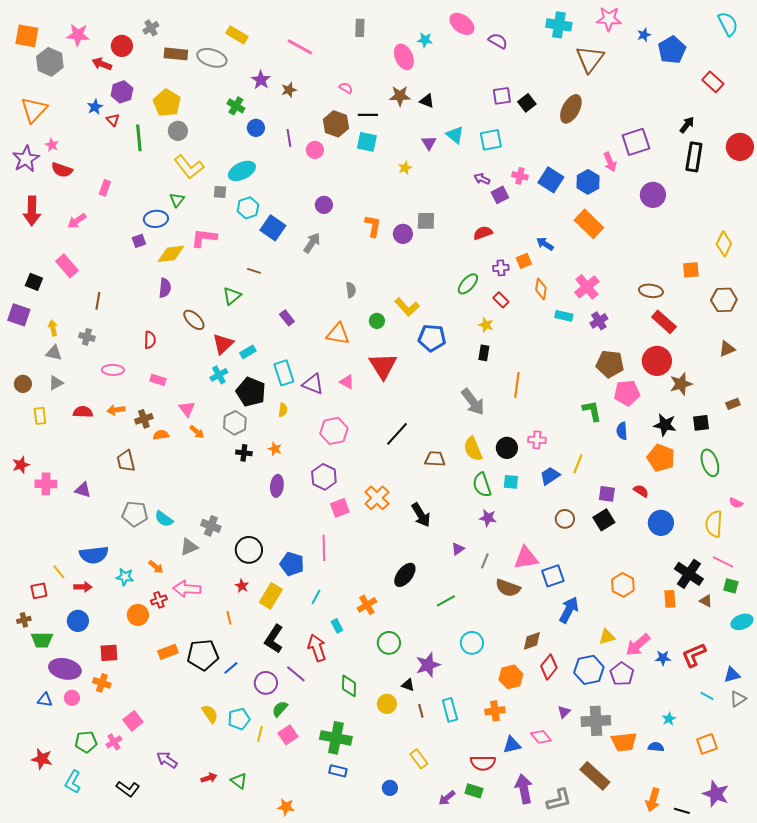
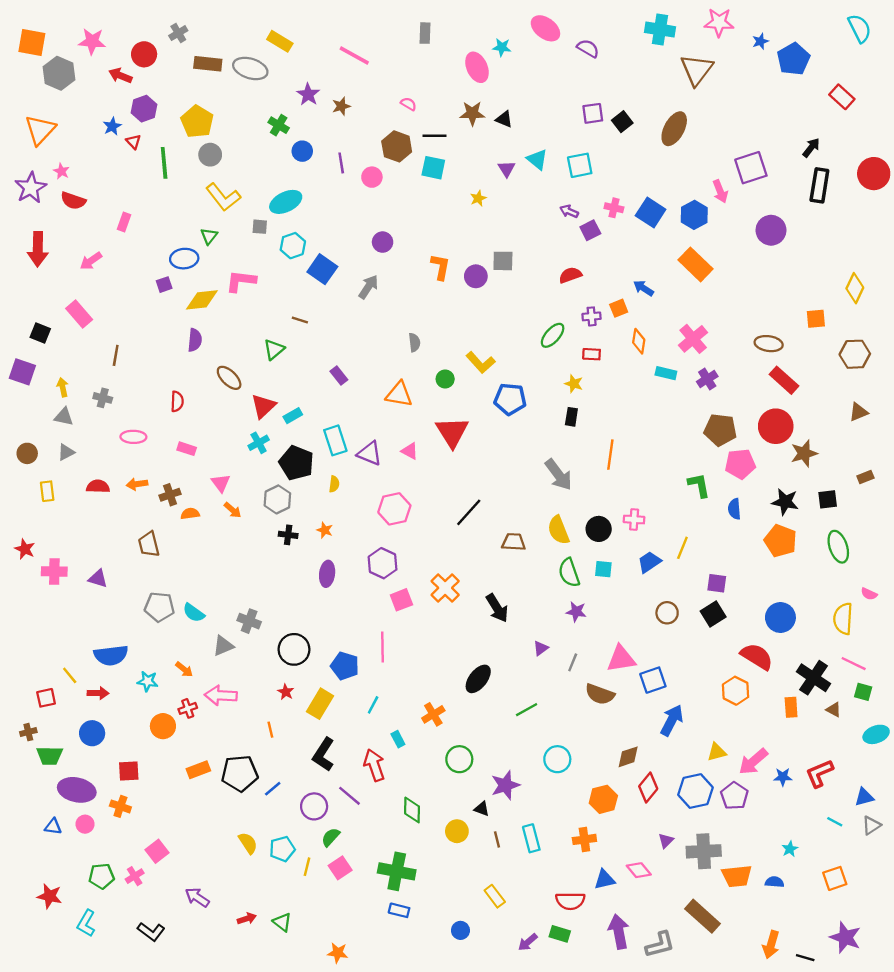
red rectangle: (501, 300) -> (592, 354), turned -42
red star: (21, 465) -> (25, 549), turned -30
red semicircle: (641, 491) -> (757, 656), moved, size x1.8

